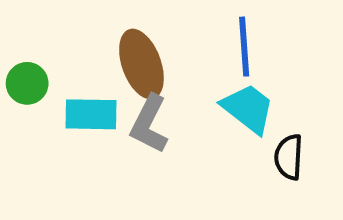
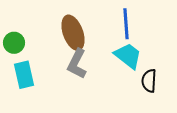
cyan rectangle: (91, 114) -> (24, 75), moved, turned 76

